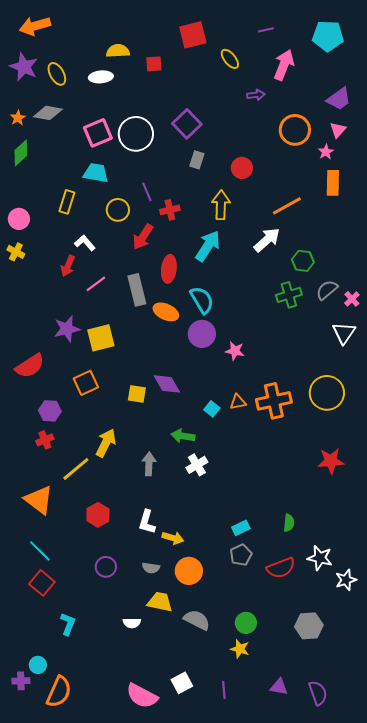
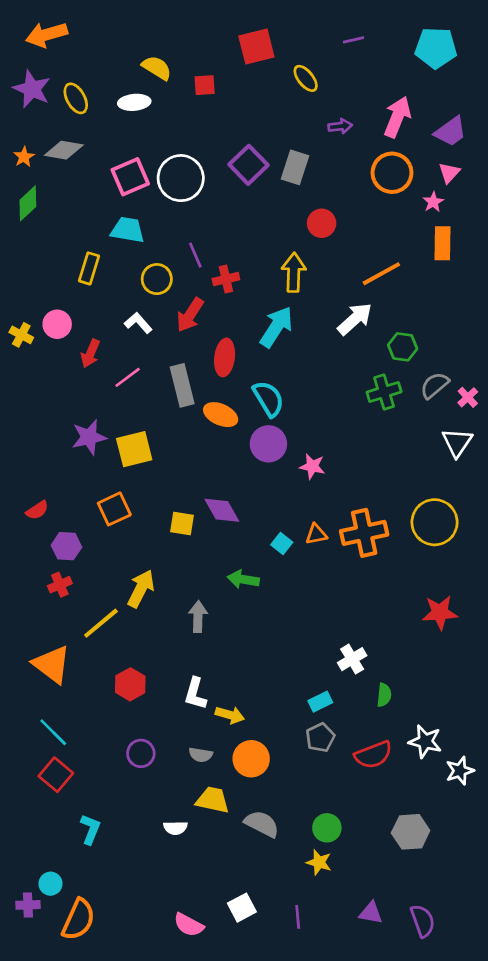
yellow semicircle: (118, 51) -> (157, 68), turned 35
pink arrow: (284, 65) -> (397, 117), moved
gray rectangle: (197, 160) -> (295, 167), moved, size x1.4
pink circle: (19, 219) -> (57, 324), moved
white L-shape: (85, 243) -> (138, 323), moved
red semicircle: (30, 366) -> (37, 510), moved, size x0.6
white cross: (197, 465) -> (352, 659), moved
pink semicircle: (142, 696) -> (189, 925), size x0.7

